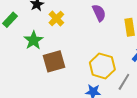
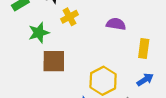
purple semicircle: (99, 13) -> (116, 24), turned -72

